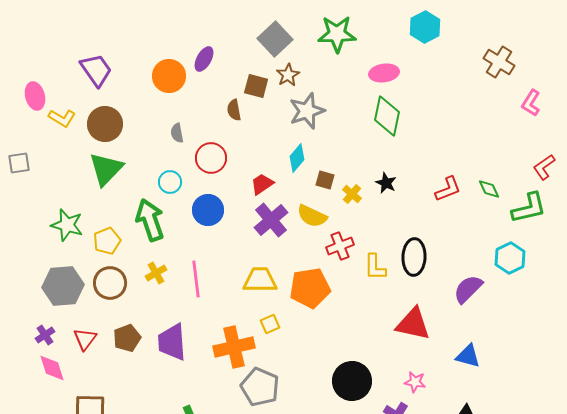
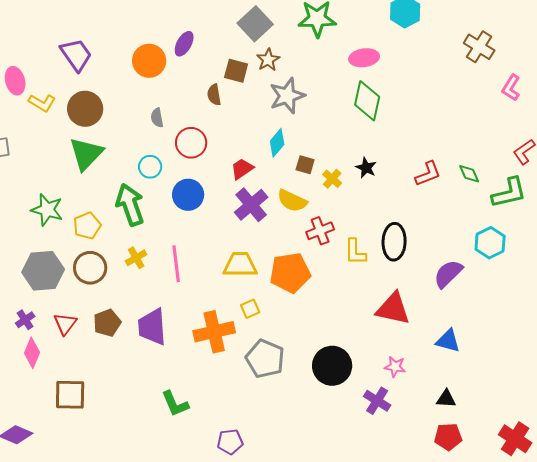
pink diamond: (52, 368) -> (32, 353), turned 40
gray pentagon: (260, 387) -> (265, 359), moved

